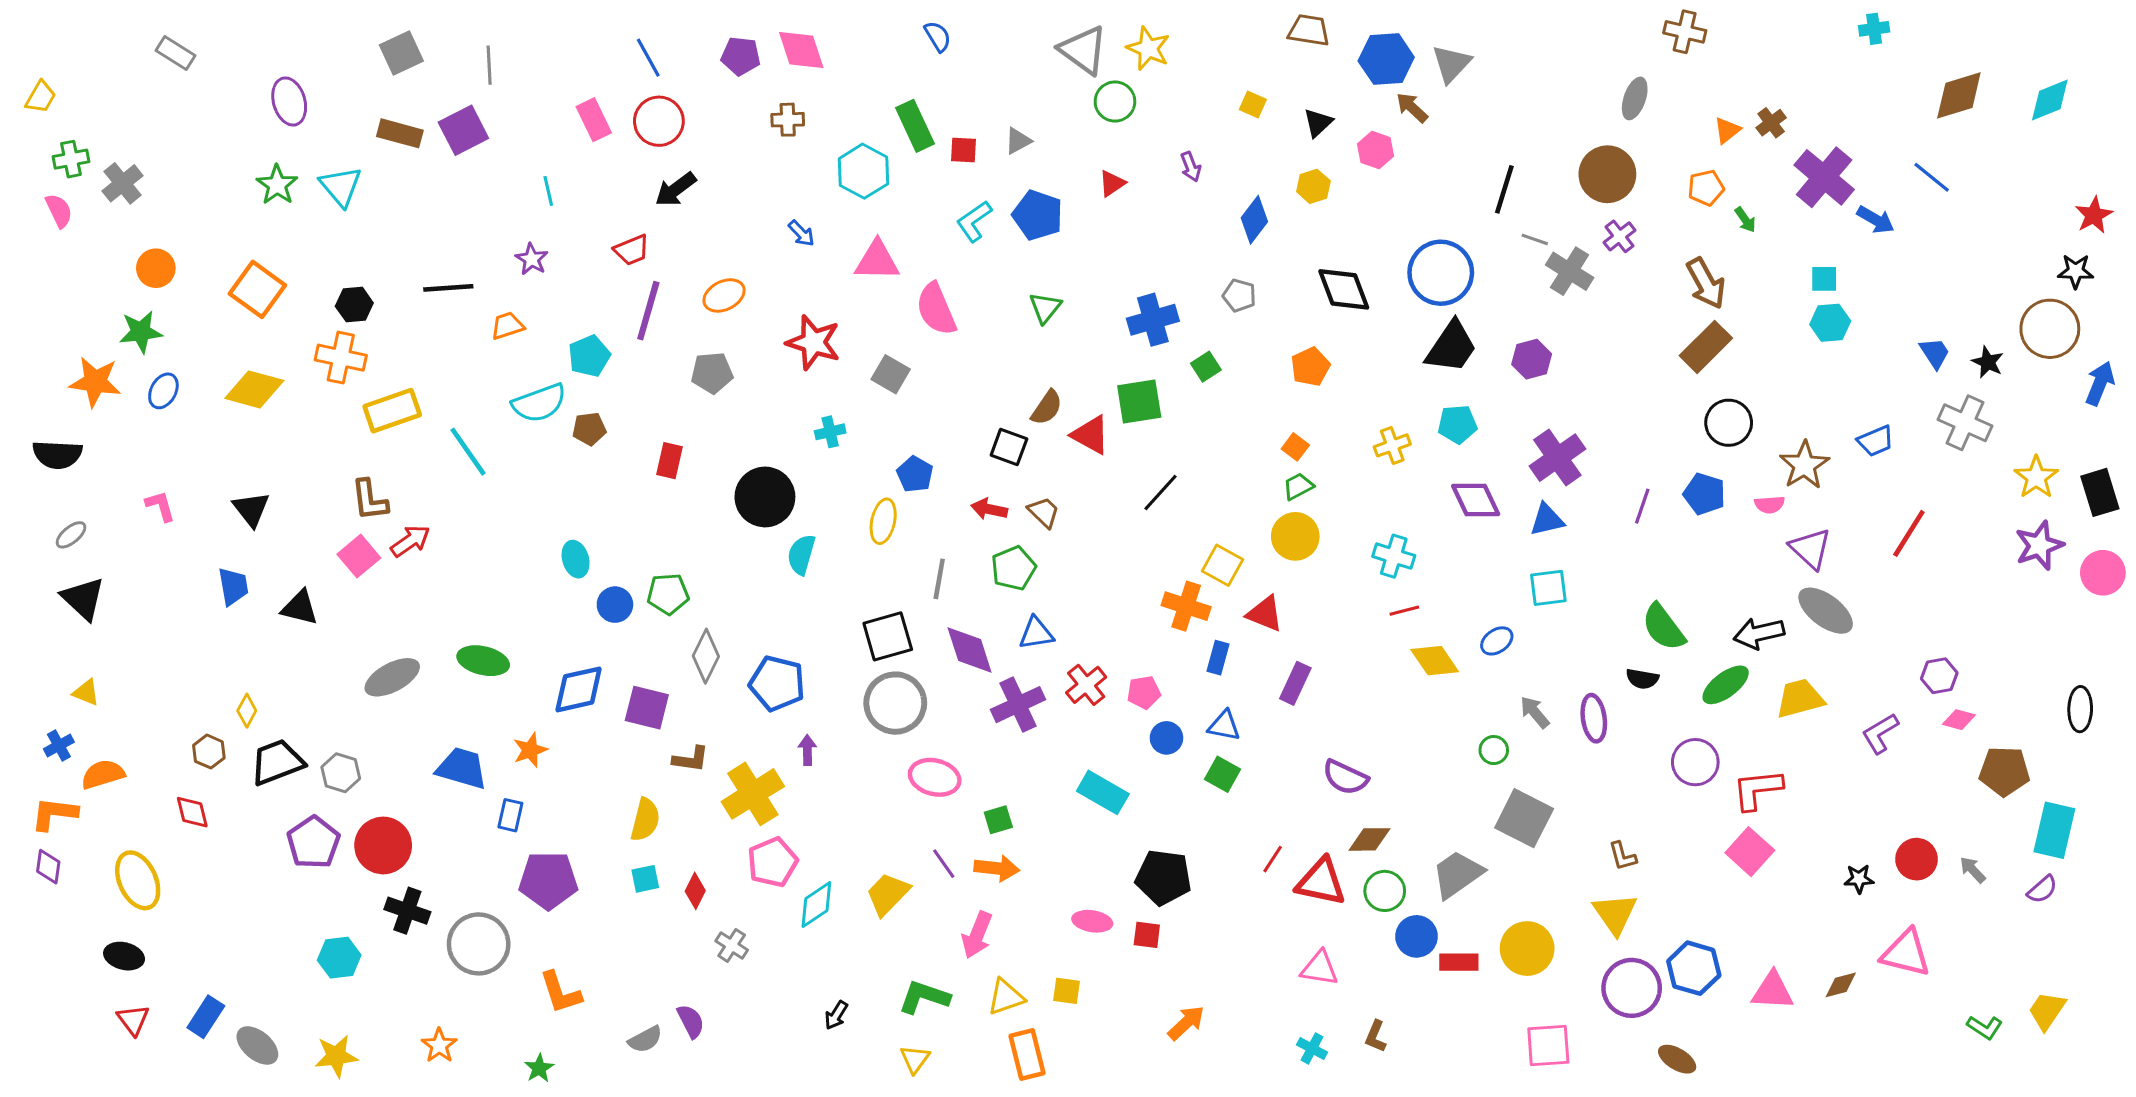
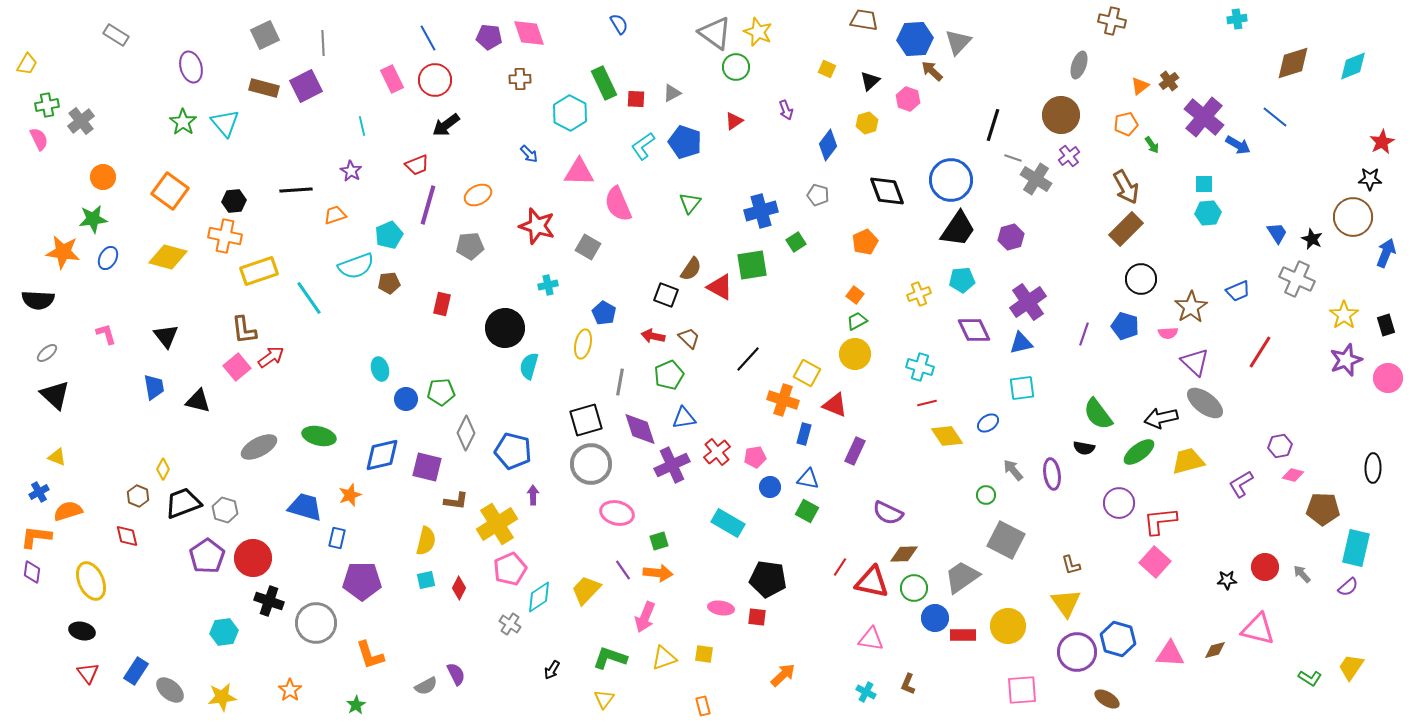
black line: (1160, 492) -> (748, 359), moved
black rectangle: (2100, 492) -> (1386, 325), size x0.7
gray cross: (732, 945) -> (510, 624), moved
orange rectangle: (1027, 1055) -> (703, 706), moved, size x0.6

